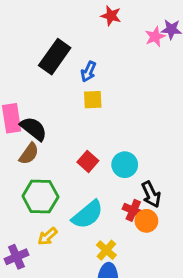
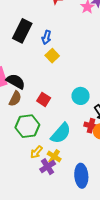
yellow square: (93, 100) -> (52, 56), turned -32
red square: (88, 161) -> (44, 99), moved
yellow cross: (106, 250) -> (54, 157), moved
purple cross: (16, 257) -> (48, 167), moved

